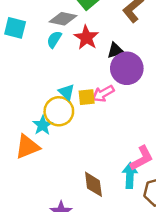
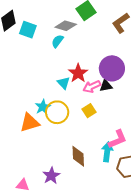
red star: (86, 38) -> (78, 73), moved
black triangle: (115, 50) -> (106, 86), moved
yellow square: (87, 97) -> (89, 111), moved, turned -32
yellow circle: (59, 111) -> (57, 112), moved

